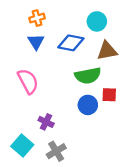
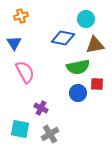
orange cross: (37, 18) -> (21, 16), moved
blue triangle: (36, 42) -> (14, 43), moved
cyan square: (22, 146) -> (20, 129), turned -30

